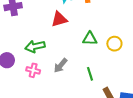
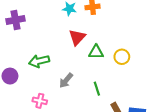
red triangle: (59, 19) -> (77, 37), moved, turned -30
pink cross: (33, 70) -> (40, 101), moved

